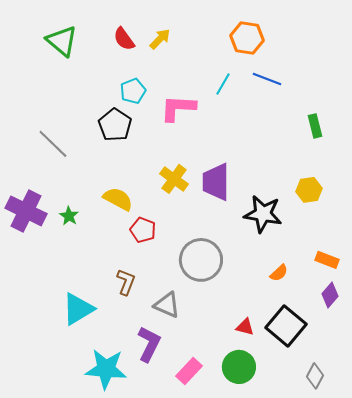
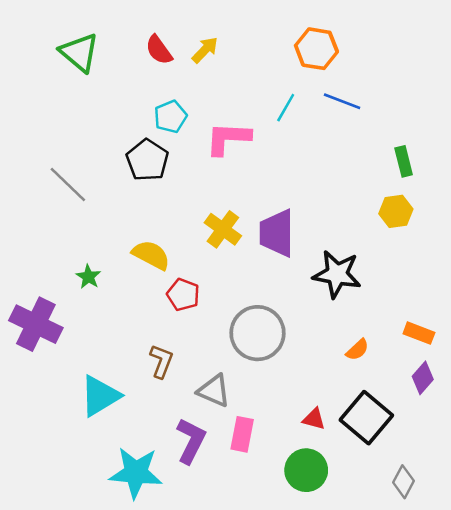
yellow hexagon: (309, 190) -> (396, 211), moved
purple cross: (26, 211) -> (36, 324), moved
pink rectangle: (189, 371) -> (242, 434), moved, turned -32

